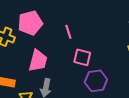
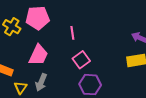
pink square: (82, 57) -> (81, 60), turned 30

